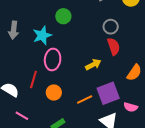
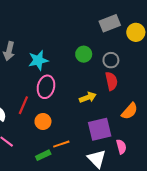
green circle: (63, 16) -> (84, 54), moved
orange line: (85, 100) -> (61, 144), moved
pink semicircle: (131, 107) -> (121, 147), turned -128

